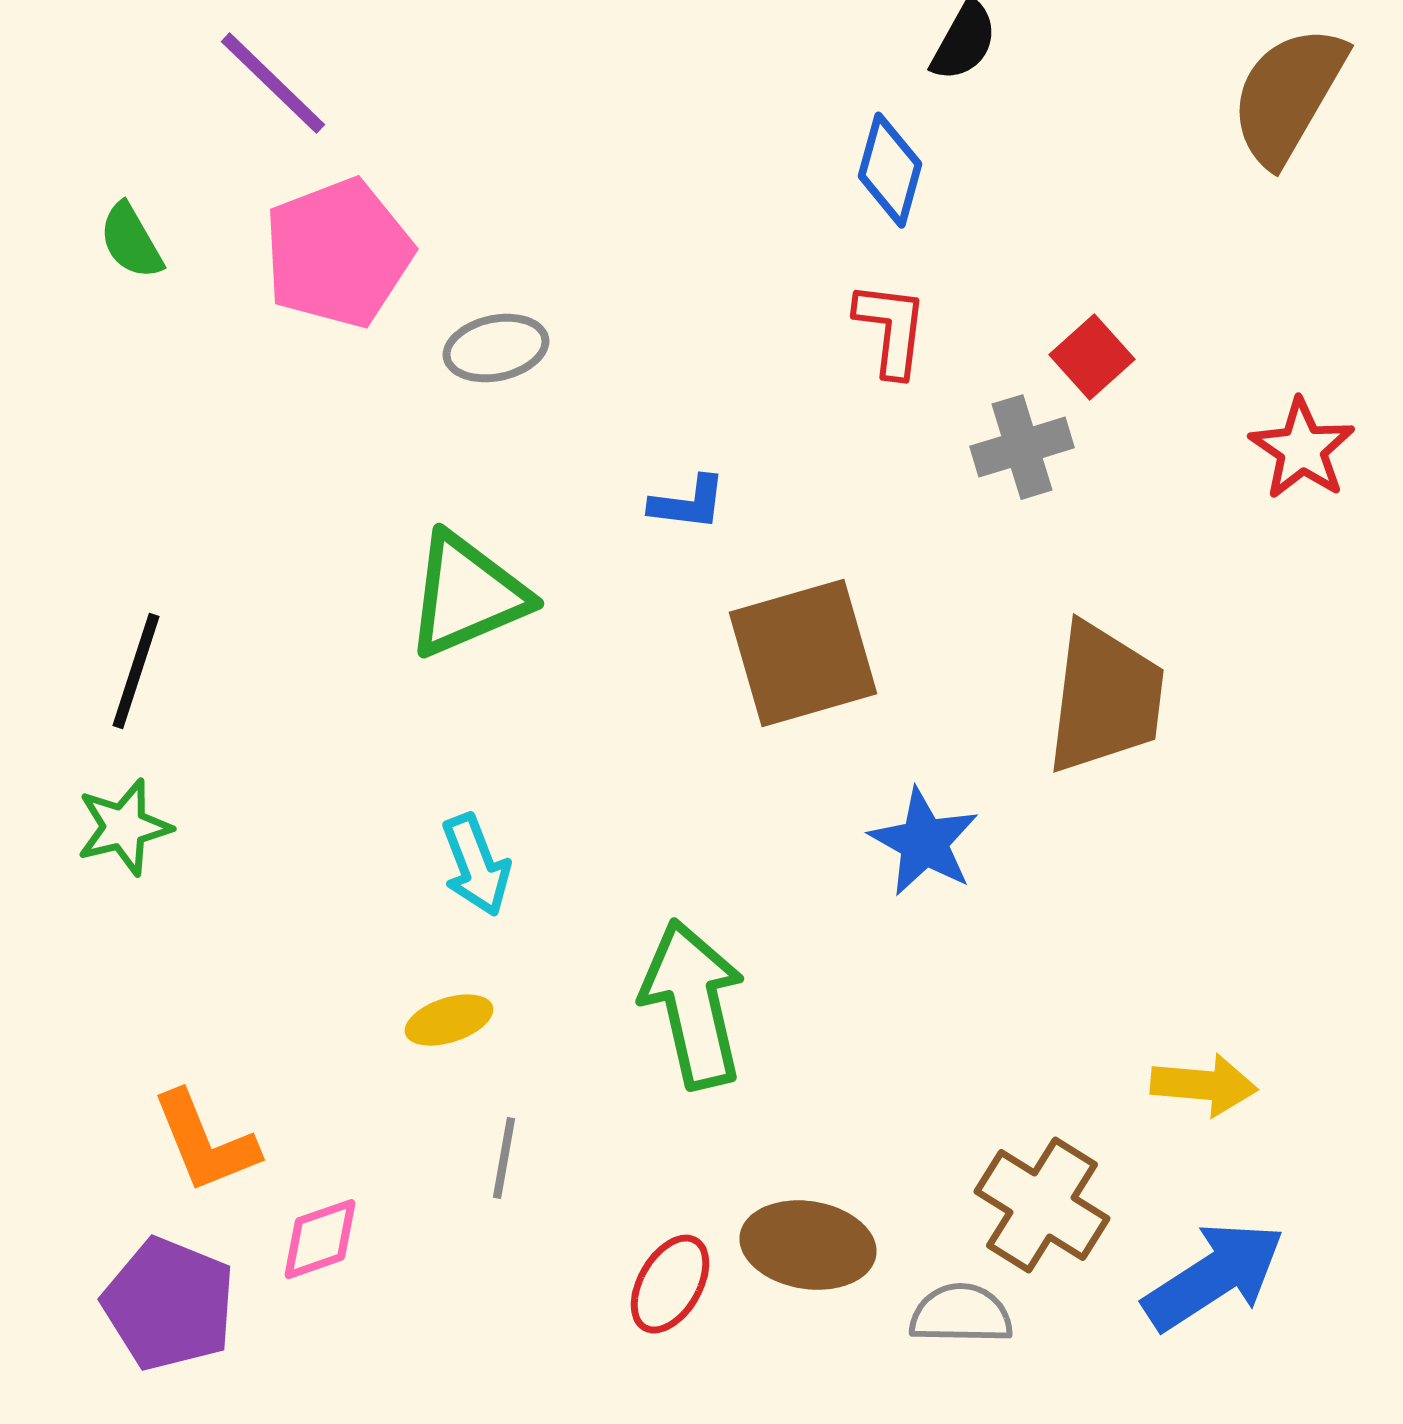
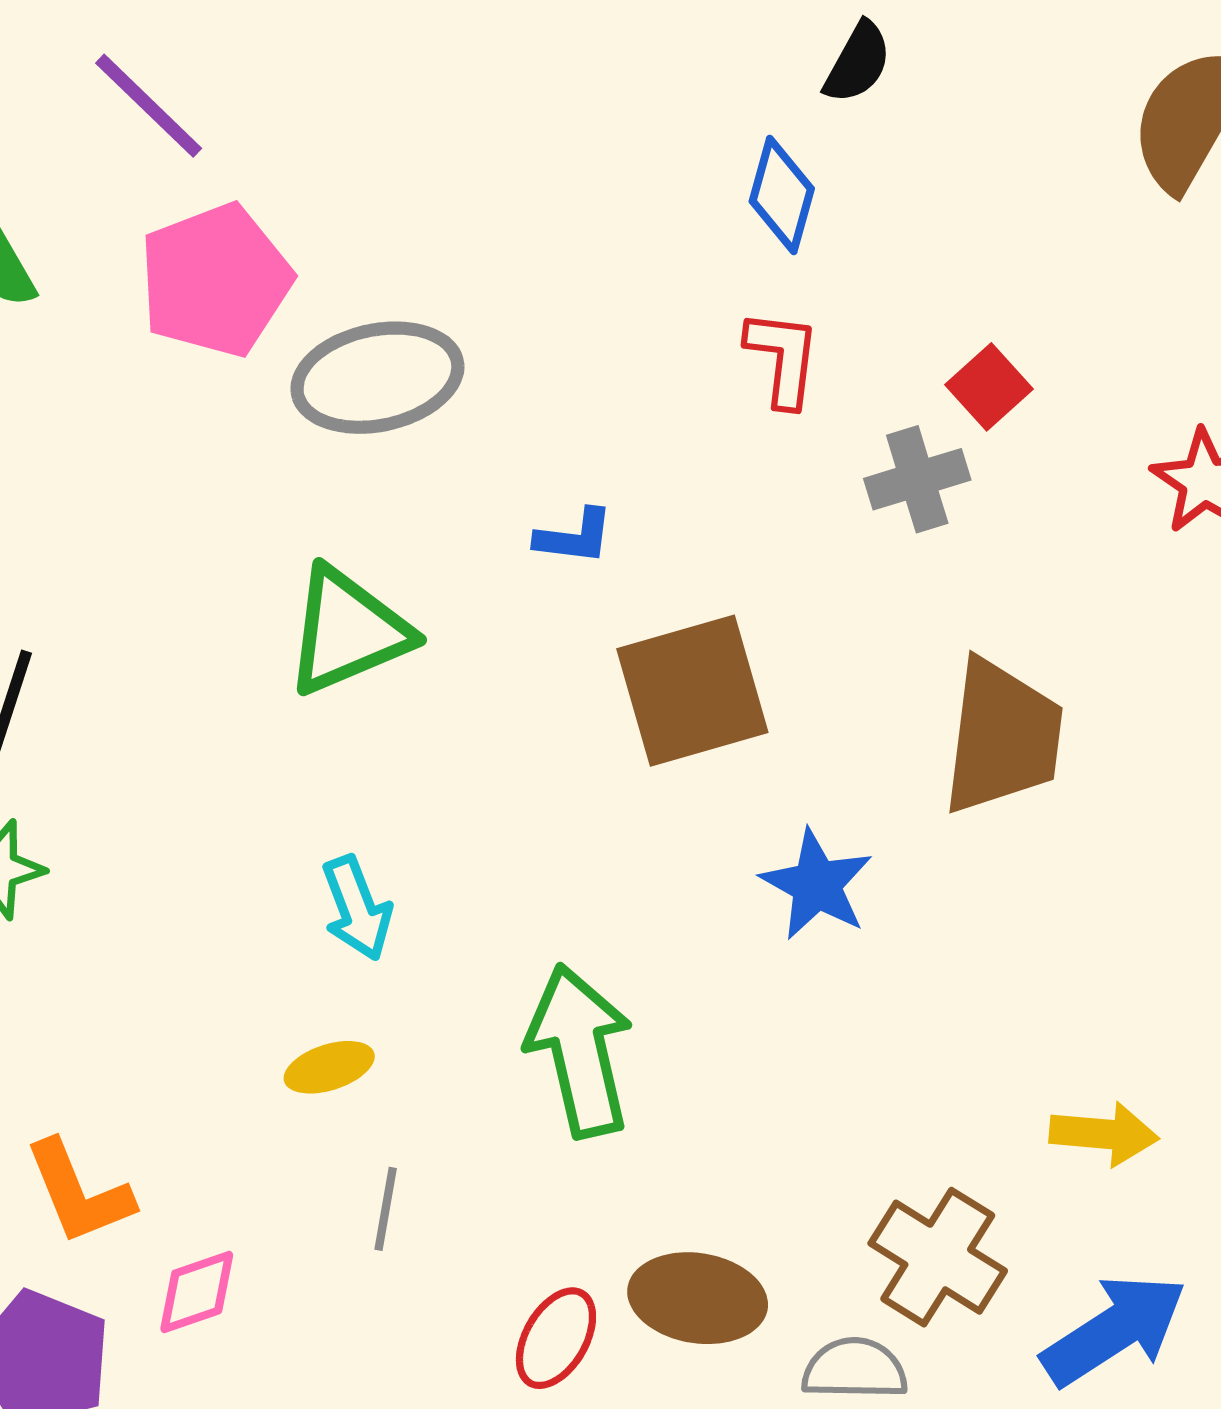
gray ellipse: (496, 348) -> (377, 378), size x1.6

